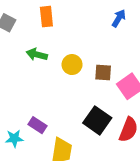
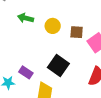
black square: (97, 120) -> (58, 66), moved

